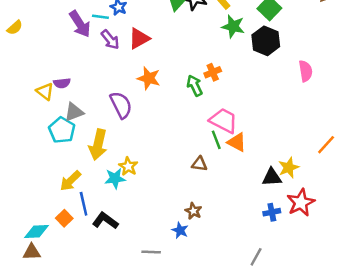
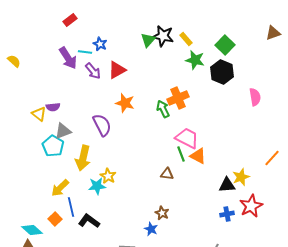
yellow semicircle: (15, 28) -> (14, 61), turned -96
orange cross: (213, 72) -> (178, 98), size x1.5
cyan diamond: (37, 232) -> (32, 230), turned 45

